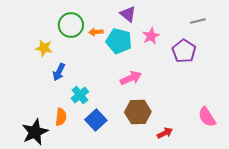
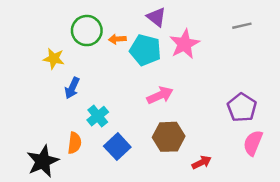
pink star: (151, 36) -> (184, 44), size x1.4
purple pentagon: (184, 51) -> (242, 107), moved
pink semicircle: (207, 117) -> (253, 143), turned 55

